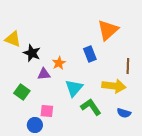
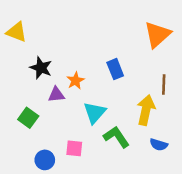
orange triangle: (108, 30) -> (157, 35), moved
yellow triangle: (13, 39) -> (17, 32), moved
yellow arrow: (114, 86) -> (146, 110), turned -85
pink square: (47, 111) -> (74, 148), moved

